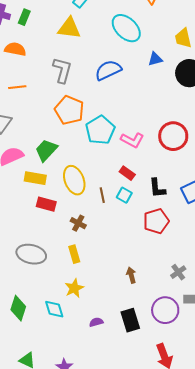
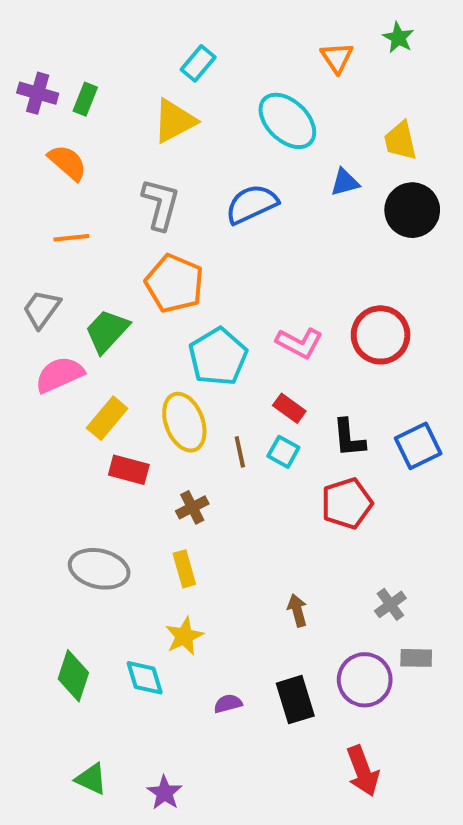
yellow triangle: (69, 28) -> (174, 121), turned -35
orange semicircle: (15, 49) -> (67, 163), turned 30
cyan pentagon: (100, 130) -> (218, 357), moved
green trapezoid: (46, 150) -> (107, 331), moved
yellow rectangle: (35, 178) -> (107, 418), turned -60
brown cross: (78, 223) -> (192, 507), turned 35

